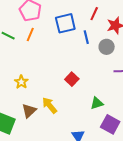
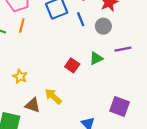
green triangle: (97, 103) -> (96, 58), moved
brown triangle: (29, 111) -> (33, 105), turned -49

